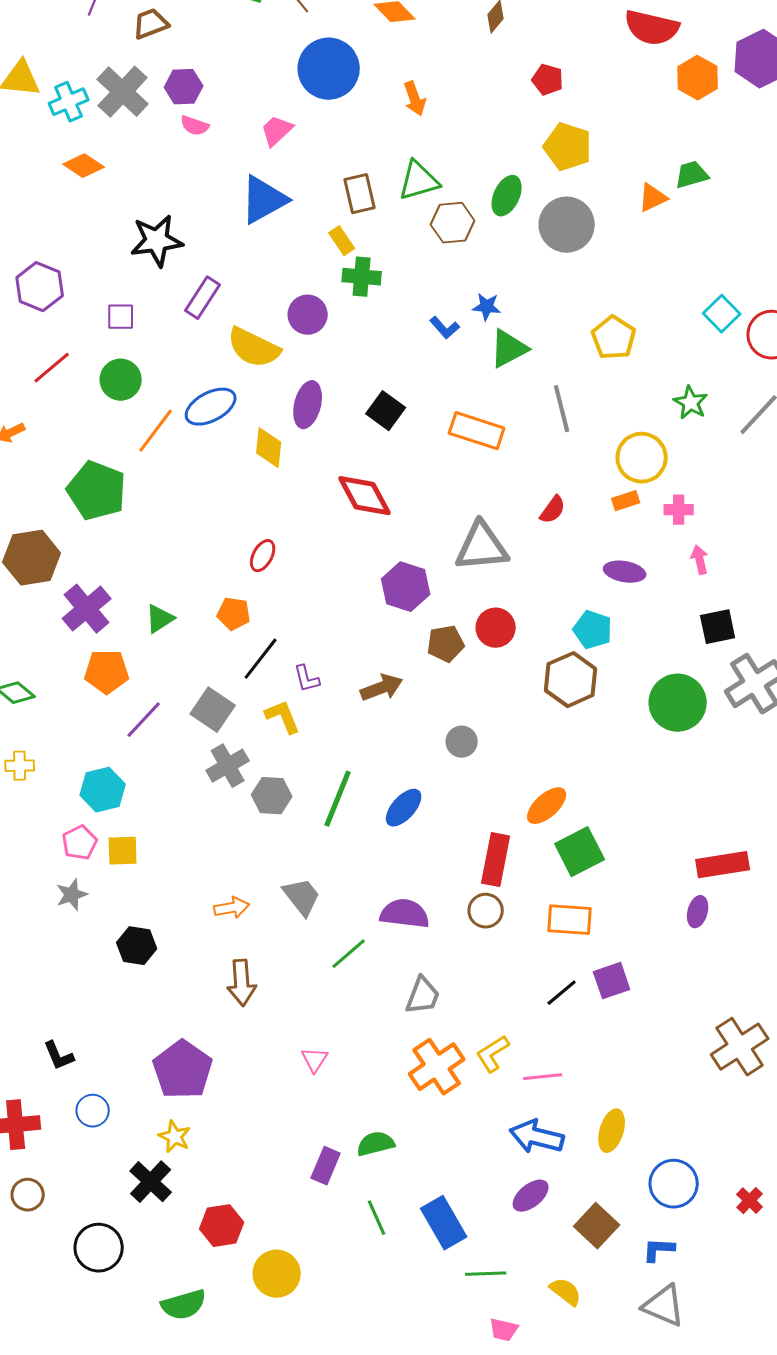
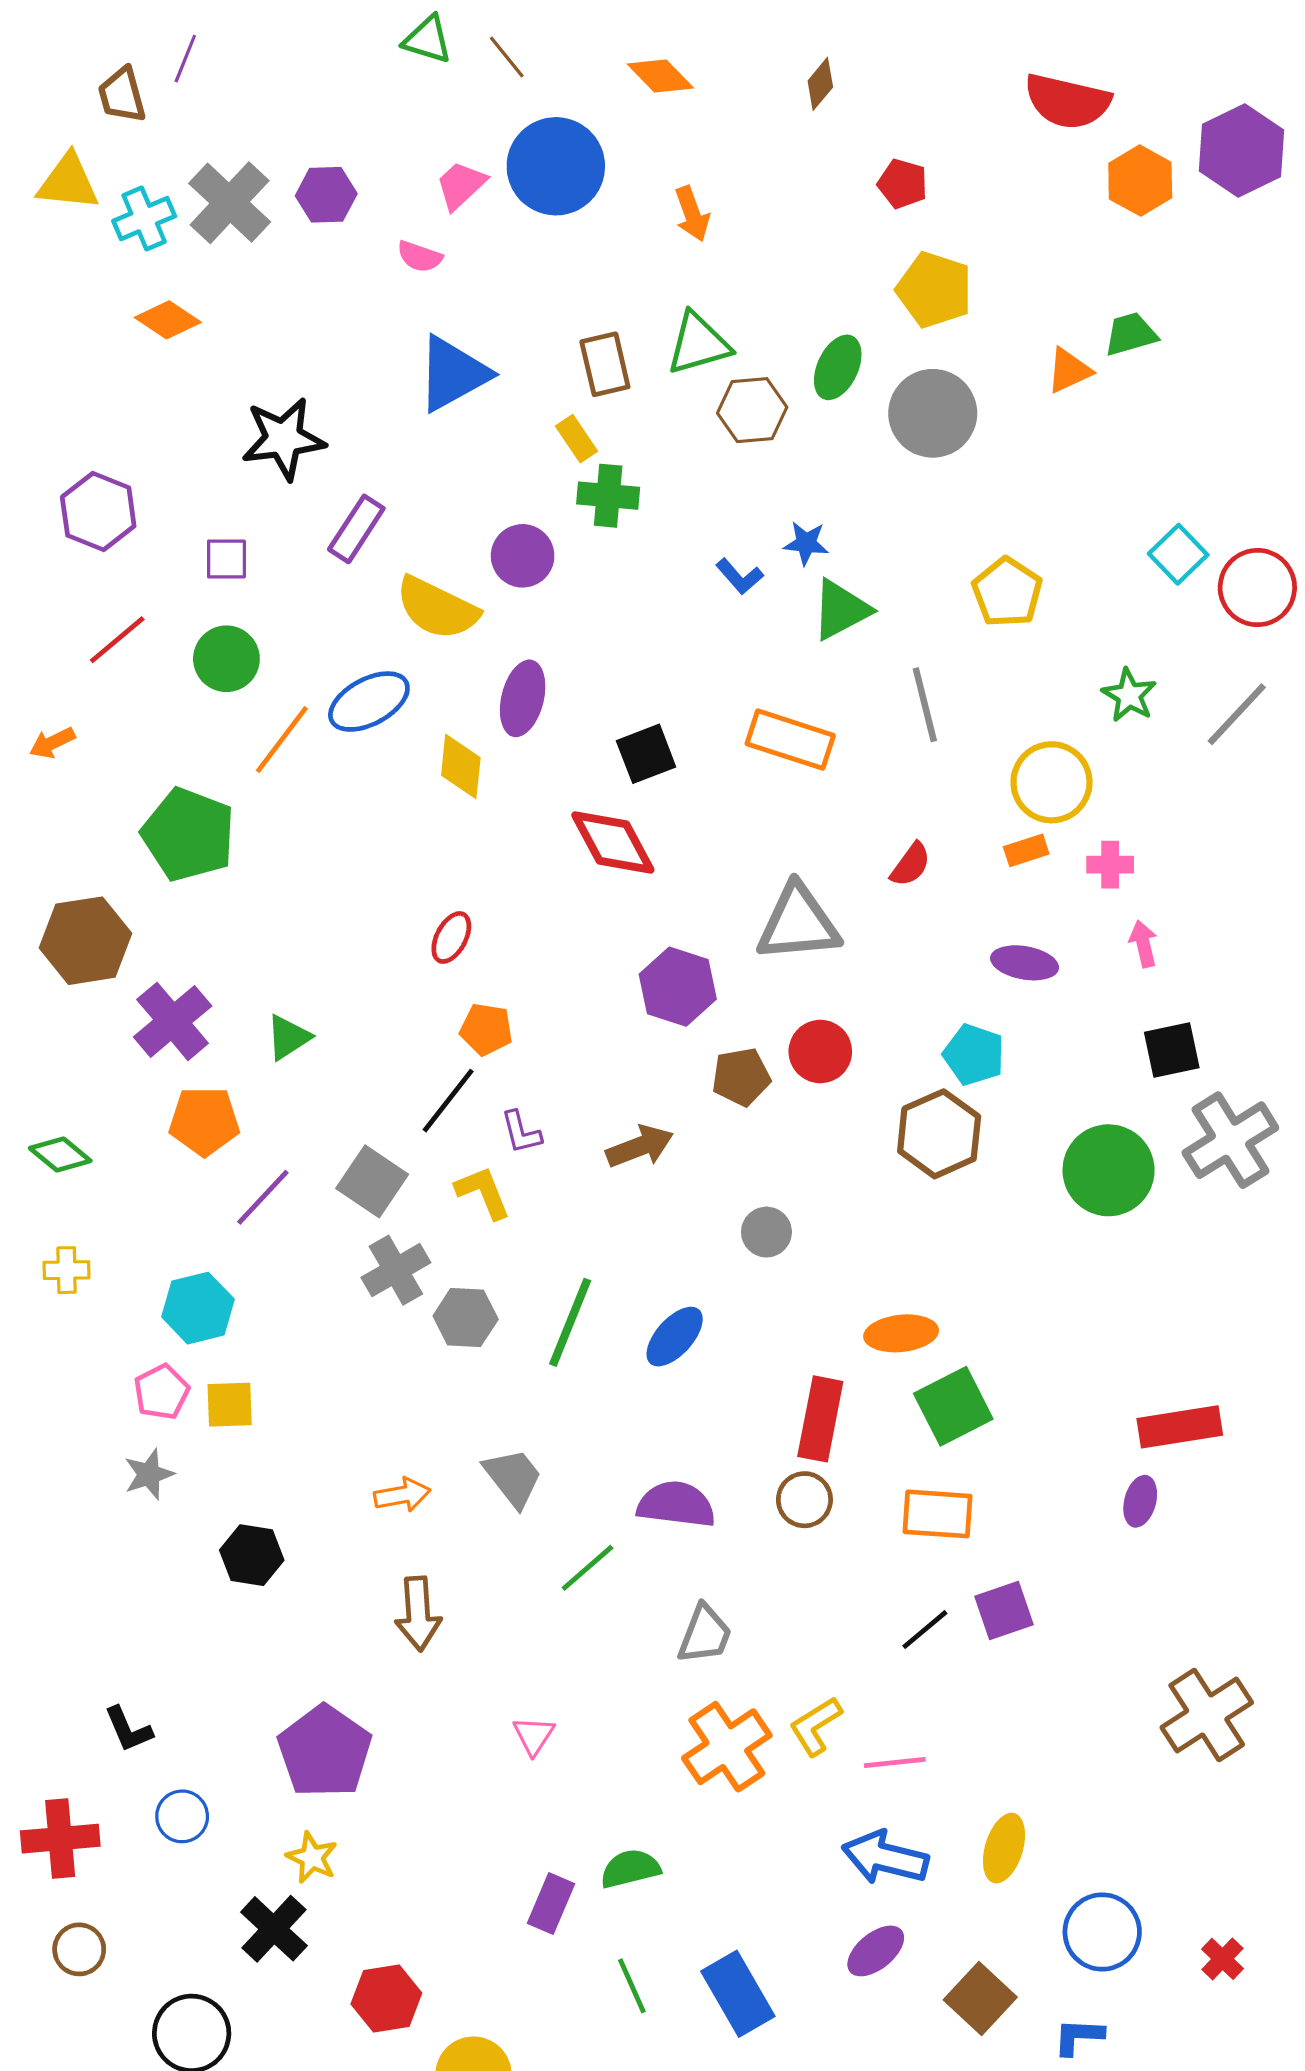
brown trapezoid: (151, 24) -> (122, 95), moved, turned -84
pink semicircle: (195, 126) -> (420, 257), moved
pink trapezoid: (277, 131) -> (461, 185), moved
black square: (386, 411) -> (646, 754), moved, turned 33
orange pentagon: (234, 614) -> (486, 1029), moved
orange ellipse: (547, 806) -> (901, 1333), turned 36

